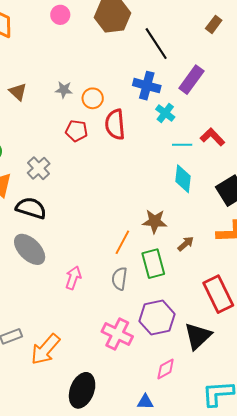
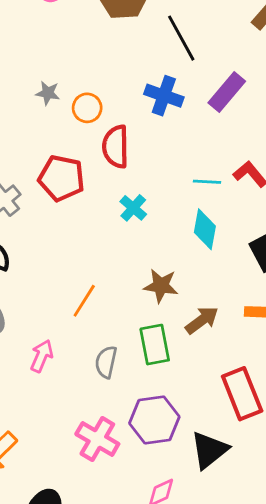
cyan cross: (165, 113) -> (133, 208), moved
red pentagon: (76, 131) -> (62, 178), moved, size x1.5
orange line: (122, 242) -> (84, 301), moved
brown arrow: (186, 244) -> (202, 320), size x1.4

